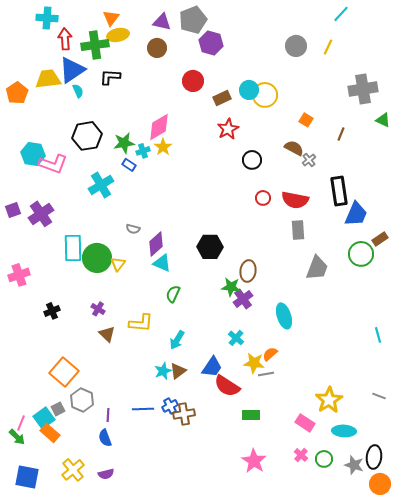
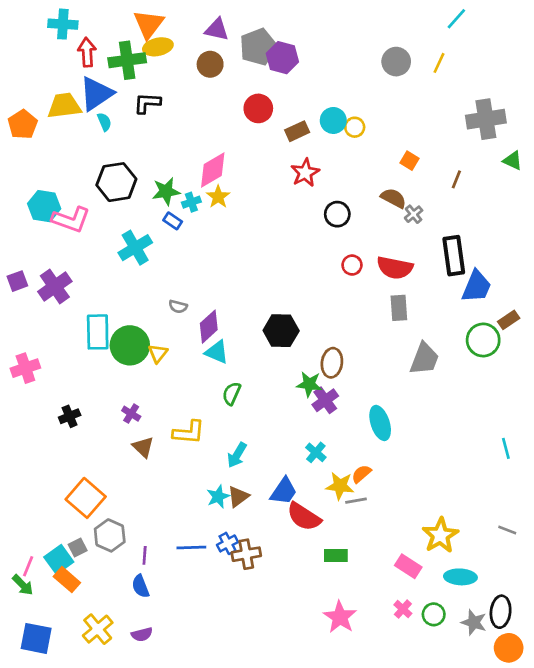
orange triangle: (111, 18) -> (149, 24), size x1.4
gray pentagon: (193, 20) -> (258, 47), moved
yellow circle: (265, 95) -> (355, 127), size x0.6

